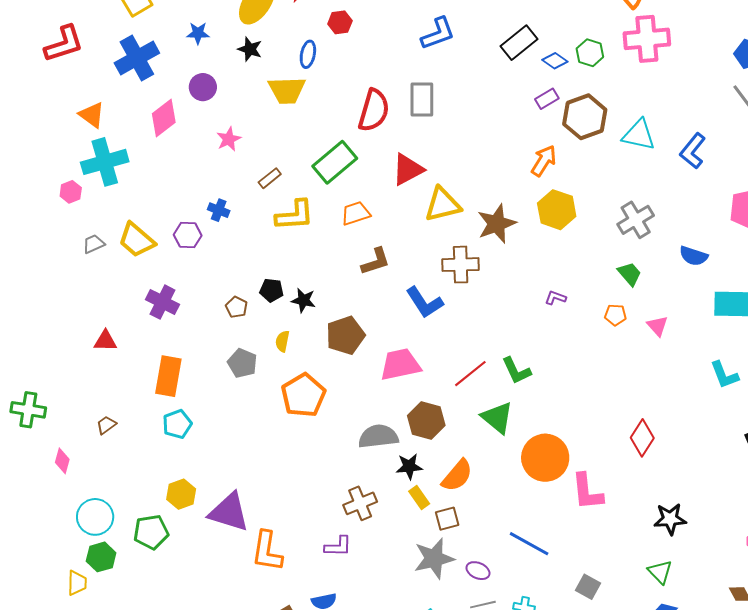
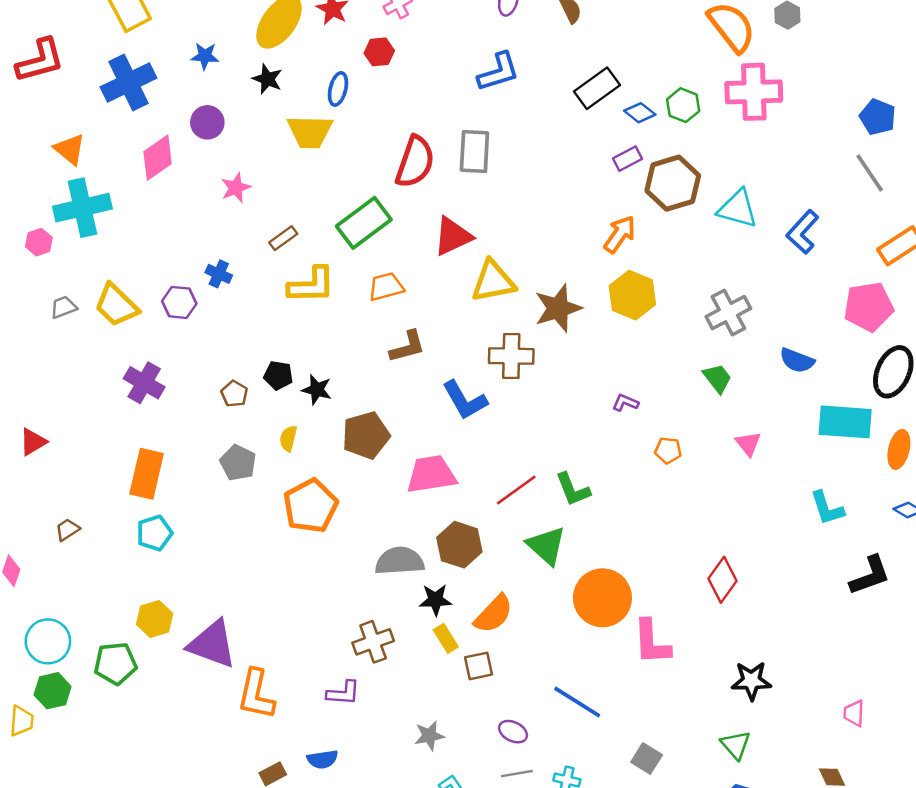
orange pentagon: (615, 315) -> (668, 450), moved
red triangle: (105, 341) -> (33, 442), moved, turned -35
gray star: (434, 559) -> (429, 736), moved, size x0.6

